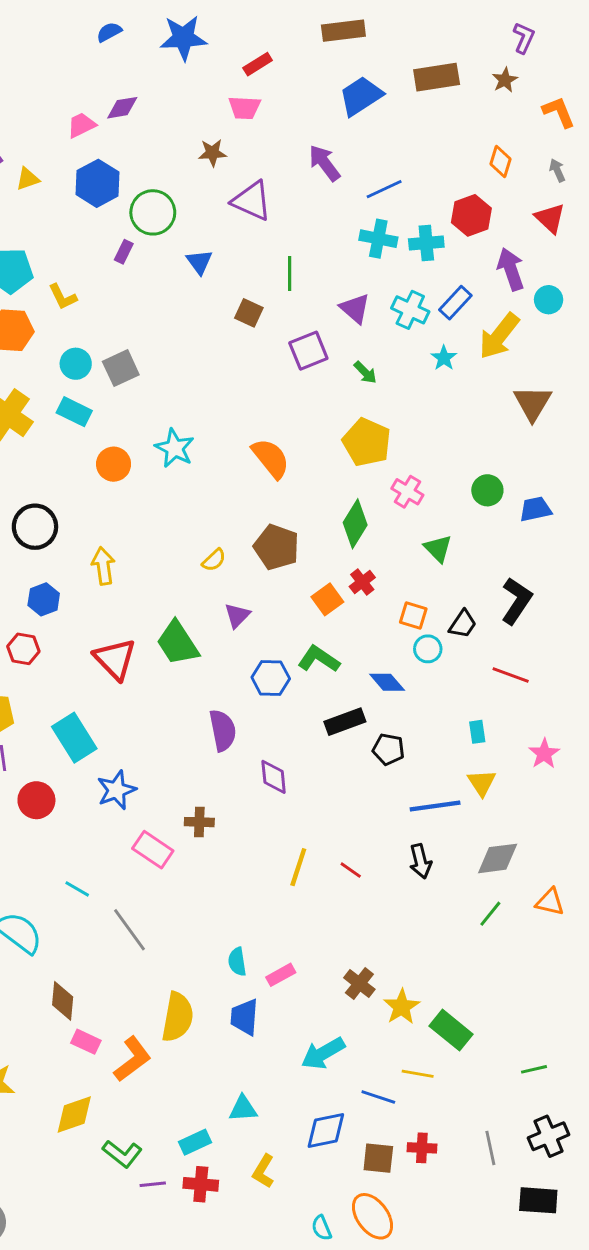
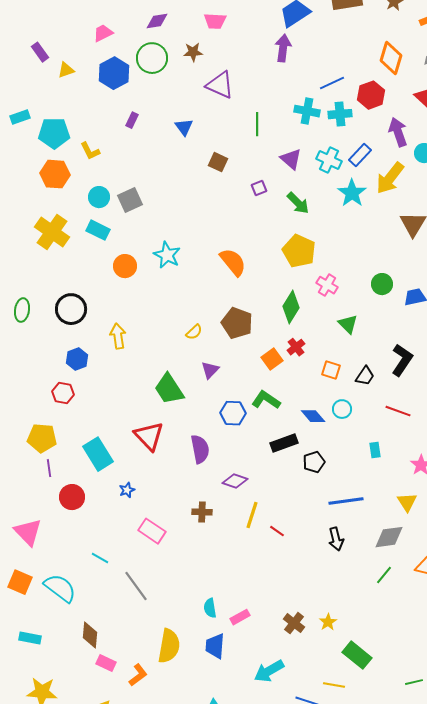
purple diamond: (122, 108) -> (157, 21), moved
orange diamond: (501, 161) -> (391, 58), size x1.5
purple arrow: (324, 163) -> (283, 48), moved, turned 44
blue line: (384, 189) -> (332, 83), moved
green circle: (153, 212) -> (152, 58), moved
green line: (290, 274) -> (257, 124), moved
purple square: (308, 351) -> (259, 188), size x0.6
cyan star: (444, 358) -> (352, 193), size x1.6
green arrow: (365, 372) -> (298, 203), size x1.4
cyan circle: (428, 649) -> (342, 409), moved
red triangle: (115, 659) -> (149, 436), moved
black pentagon: (389, 749) -> (314, 462), turned -30
purple diamond: (274, 777) -> (235, 481), turned -65
yellow triangle: (482, 783) -> (407, 502), moved
blue star: (116, 790) -> (127, 490), size x0.6
brown cross: (199, 822) -> (202, 512), moved
yellow line: (298, 867) -> (252, 515), moved
red line: (351, 870) -> (277, 531), moved
yellow star: (402, 1007) -> (328, 622), moved, size x0.7
orange L-shape: (132, 1059) -> (138, 675), size x0.7

